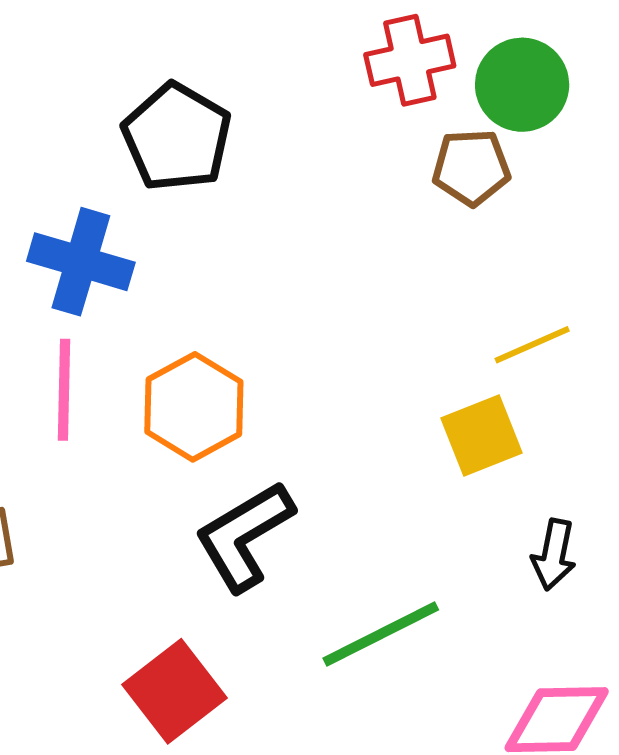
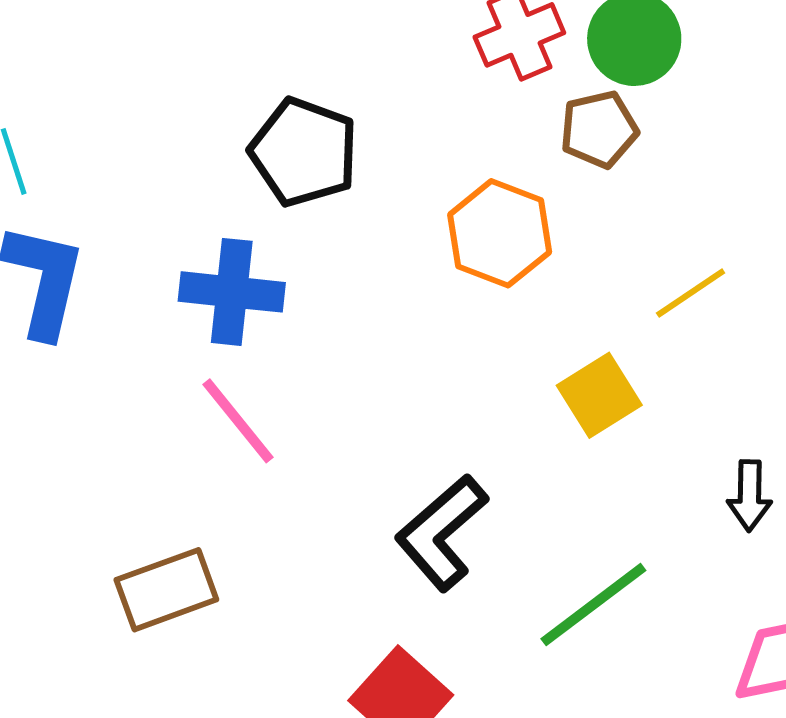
pink line: (64, 390) -> (238, 421), turned -30
orange hexagon: (194, 407) -> (500, 233), moved
yellow square: (481, 435) -> (599, 395), moved

